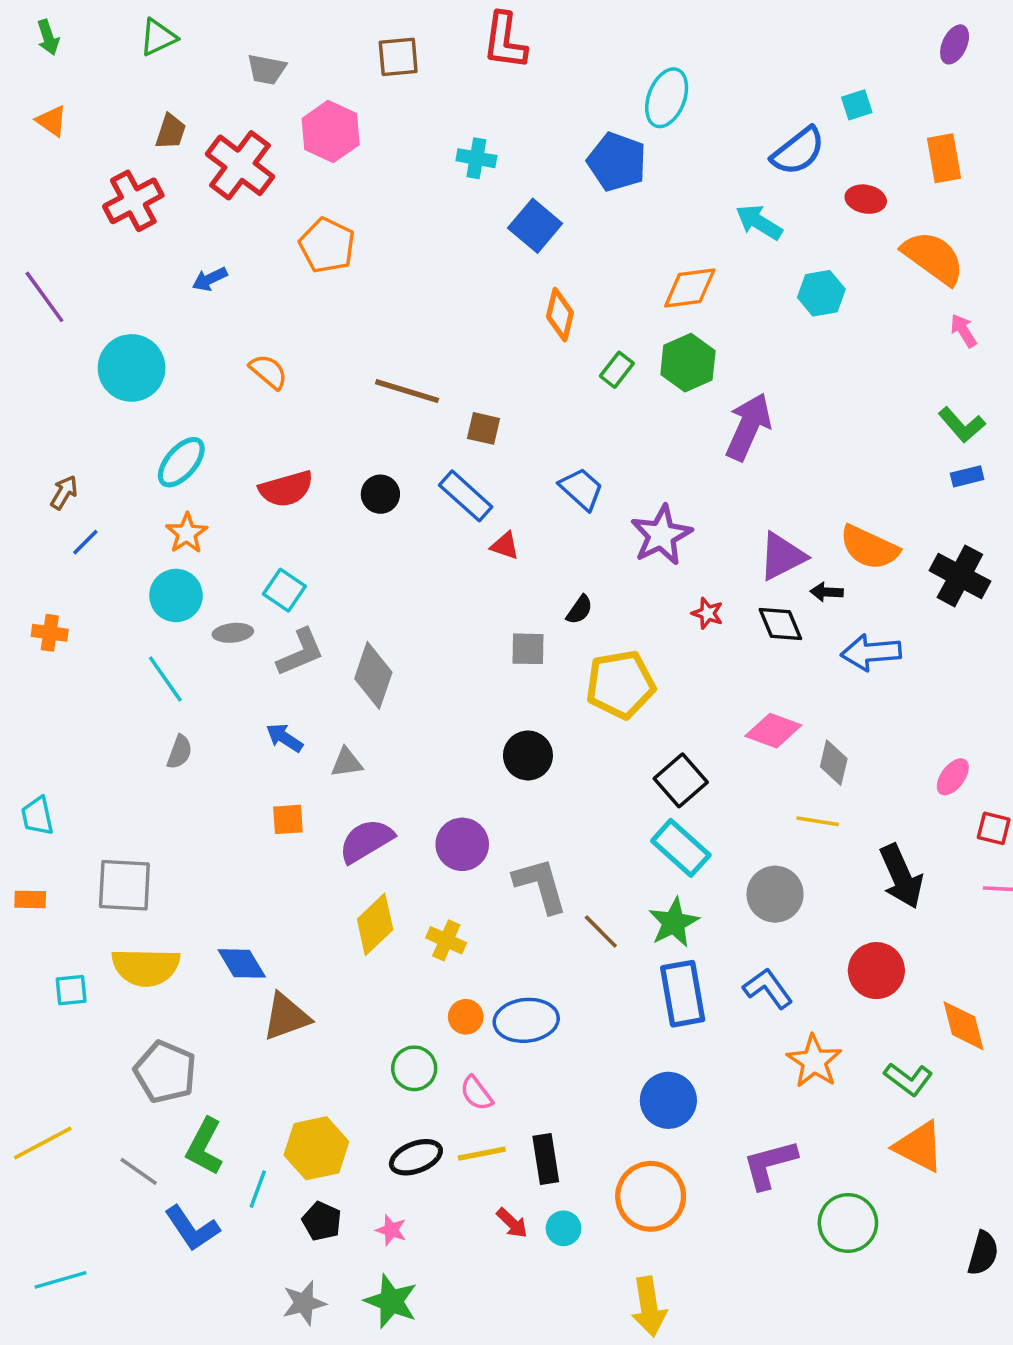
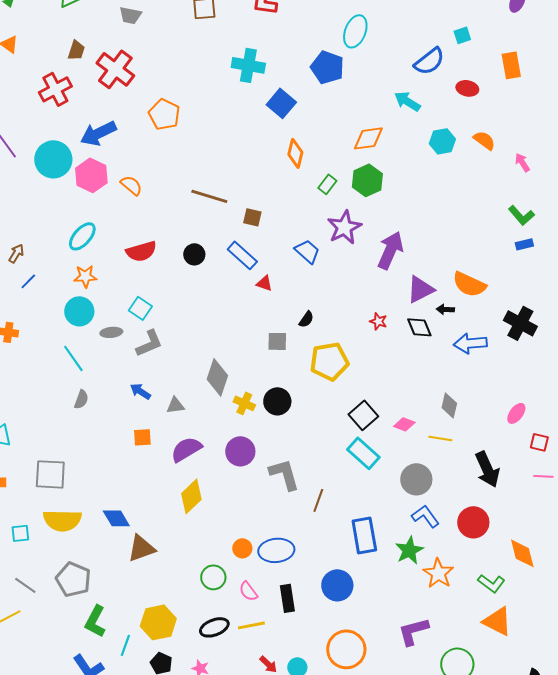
pink hexagon: (331, 132) -> (91, 175), moved
cyan cross: (476, 158) -> (248, 65), size x1.5
orange semicircle: (933, 258) -> (484, 140), moved, size x0.6
blue arrow: (210, 279) -> (98, 133), size x1.8
cyan circle: (132, 368) -> (53, 159), moved
purple arrow: (748, 427) -> (390, 250), moved
orange star: (187, 533) -> (85, 276), turned 30
purple star: (661, 535) -> (344, 227), moved
black cross: (960, 576) -> (520, 323), moved
gray diamond: (373, 675) -> (217, 377), moved
pink diamond: (773, 731) -> (404, 424), moved, size x0.7
green star: (674, 923) -> (409, 550), moved
brown line: (601, 931) -> (318, 500), turned 65
yellow cross: (446, 940) -> (244, 403), moved
blue L-shape: (768, 988) -> (425, 516), moved
blue circle: (668, 1100) -> (337, 585), moved
black rectangle: (546, 1159) -> (287, 598), moved
gray line: (139, 1171) -> (25, 585), moved

